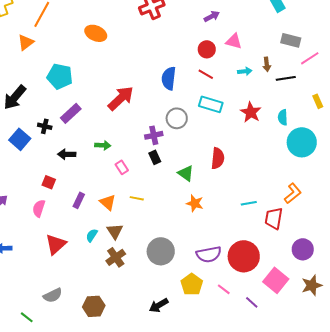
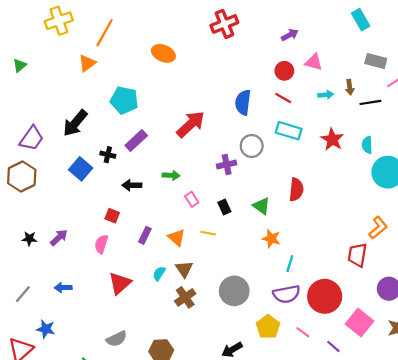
black rectangle: (155, 157) -> (224, 207), moved
cyan line: (249, 203) -> (290, 264), moved, turned -63

